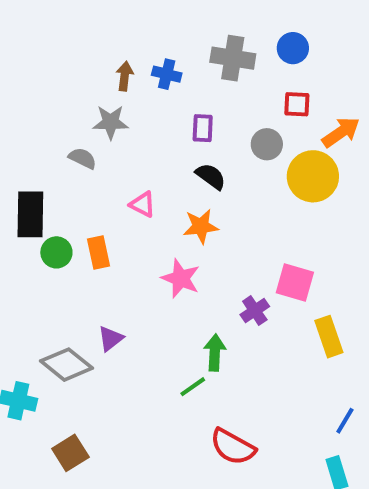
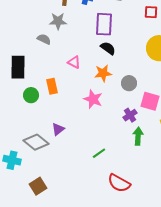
purple rectangle: (203, 128) -> (104, 24), size x1.6
gray circle: (267, 144) -> (129, 83), moved
green circle: (56, 252) -> (31, 95), moved
green arrow: (215, 353) -> (138, 136), moved

